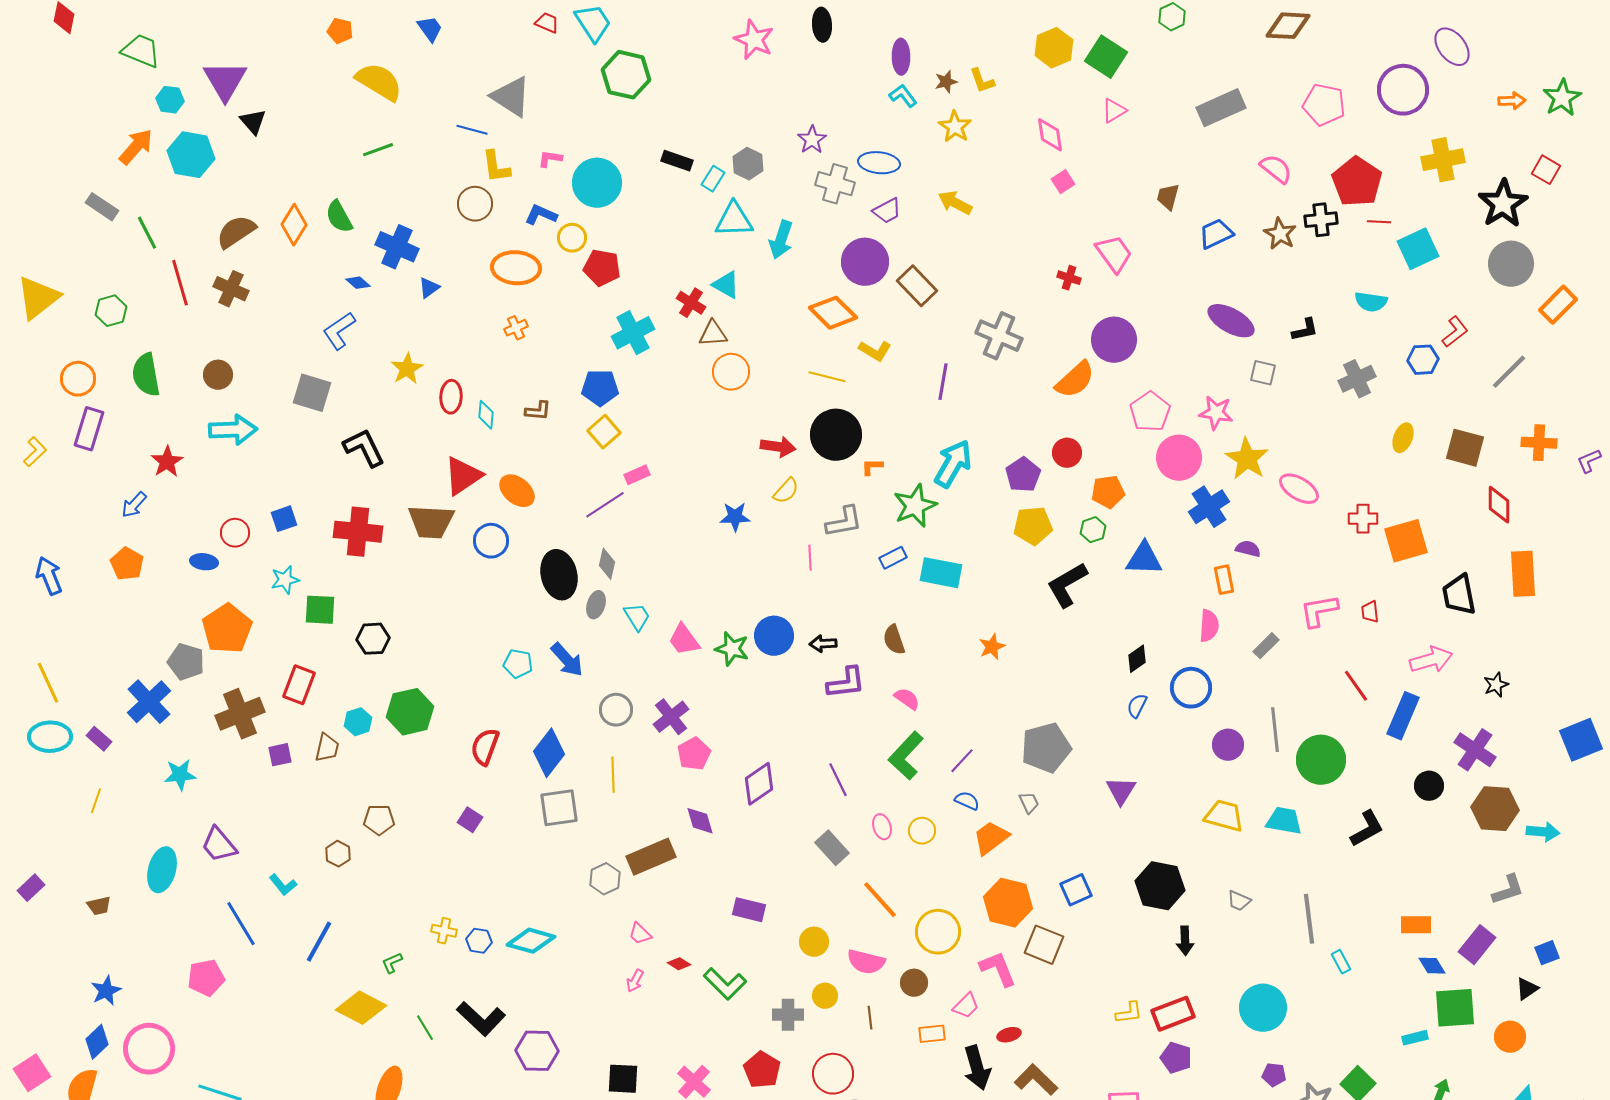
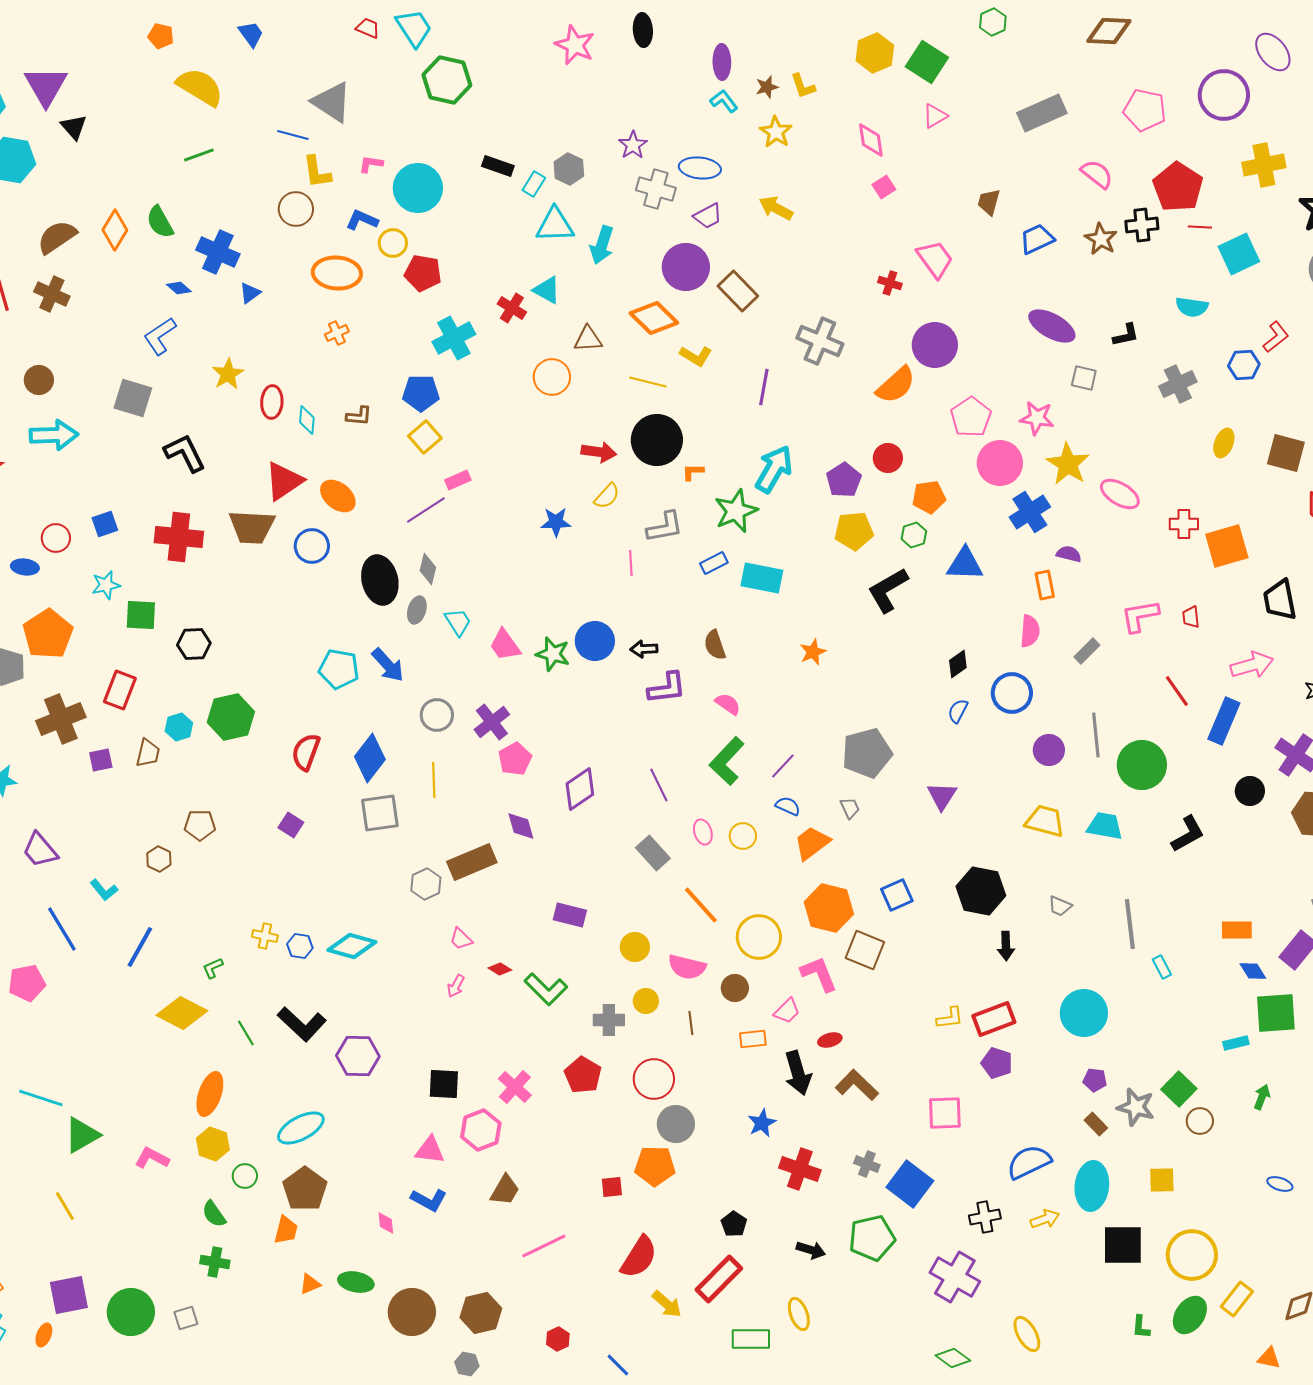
brown triangle: (713, 334) -> (588, 339), moved
cyan pentagon: (518, 664) -> (339, 669), size x1.4

